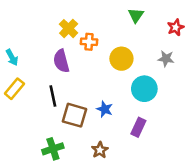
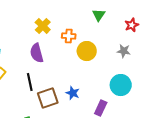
orange cross: (89, 42) -> (69, 36), moved
cyan circle: (144, 89) -> (121, 85), moved
brown square: (75, 115) -> (48, 98), turned -35

